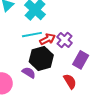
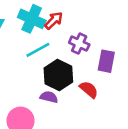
red arrow: (47, 39) -> (54, 21), moved
red semicircle: (70, 81) -> (89, 90), moved

